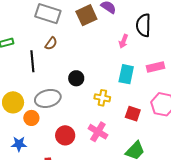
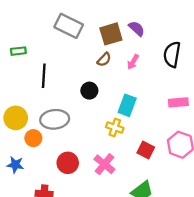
pink arrow: (123, 41) -> (133, 62), moved
brown semicircle: (51, 43) -> (104, 60), moved
cyan rectangle: (126, 74) -> (127, 105), moved
black circle: (76, 78) -> (89, 91), moved

